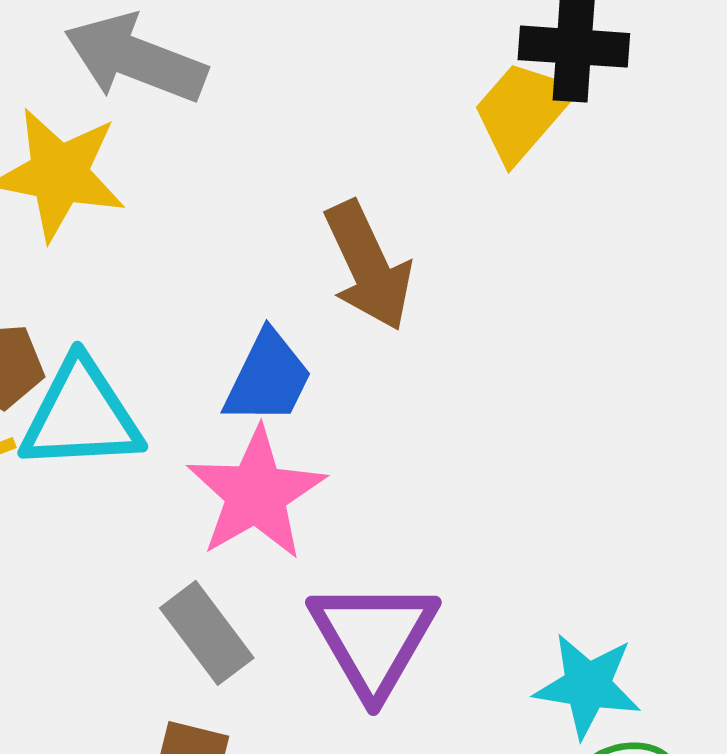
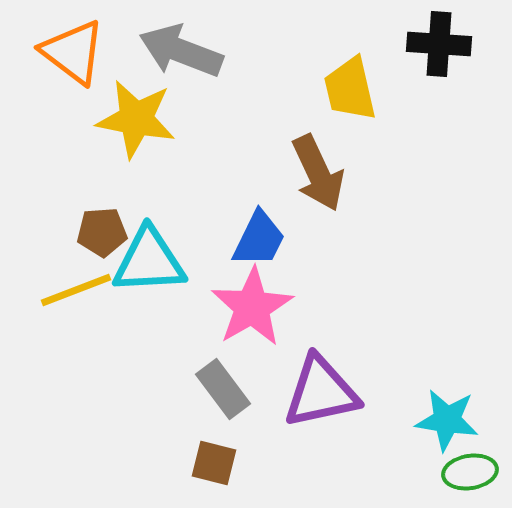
yellow trapezoid: (523, 111) -> (350, 89), moved, turned -54
purple triangle: (373, 638) -> (321, 392), turned 48

